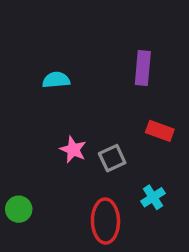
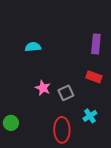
purple rectangle: (143, 68) -> (96, 44), moved

